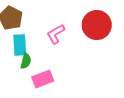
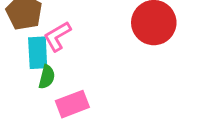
pink L-shape: (56, 34) -> (57, 36), moved

